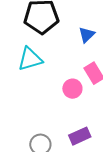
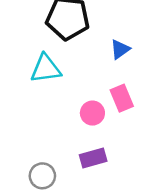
purple rectangle: (80, 136) -> (93, 158), moved

